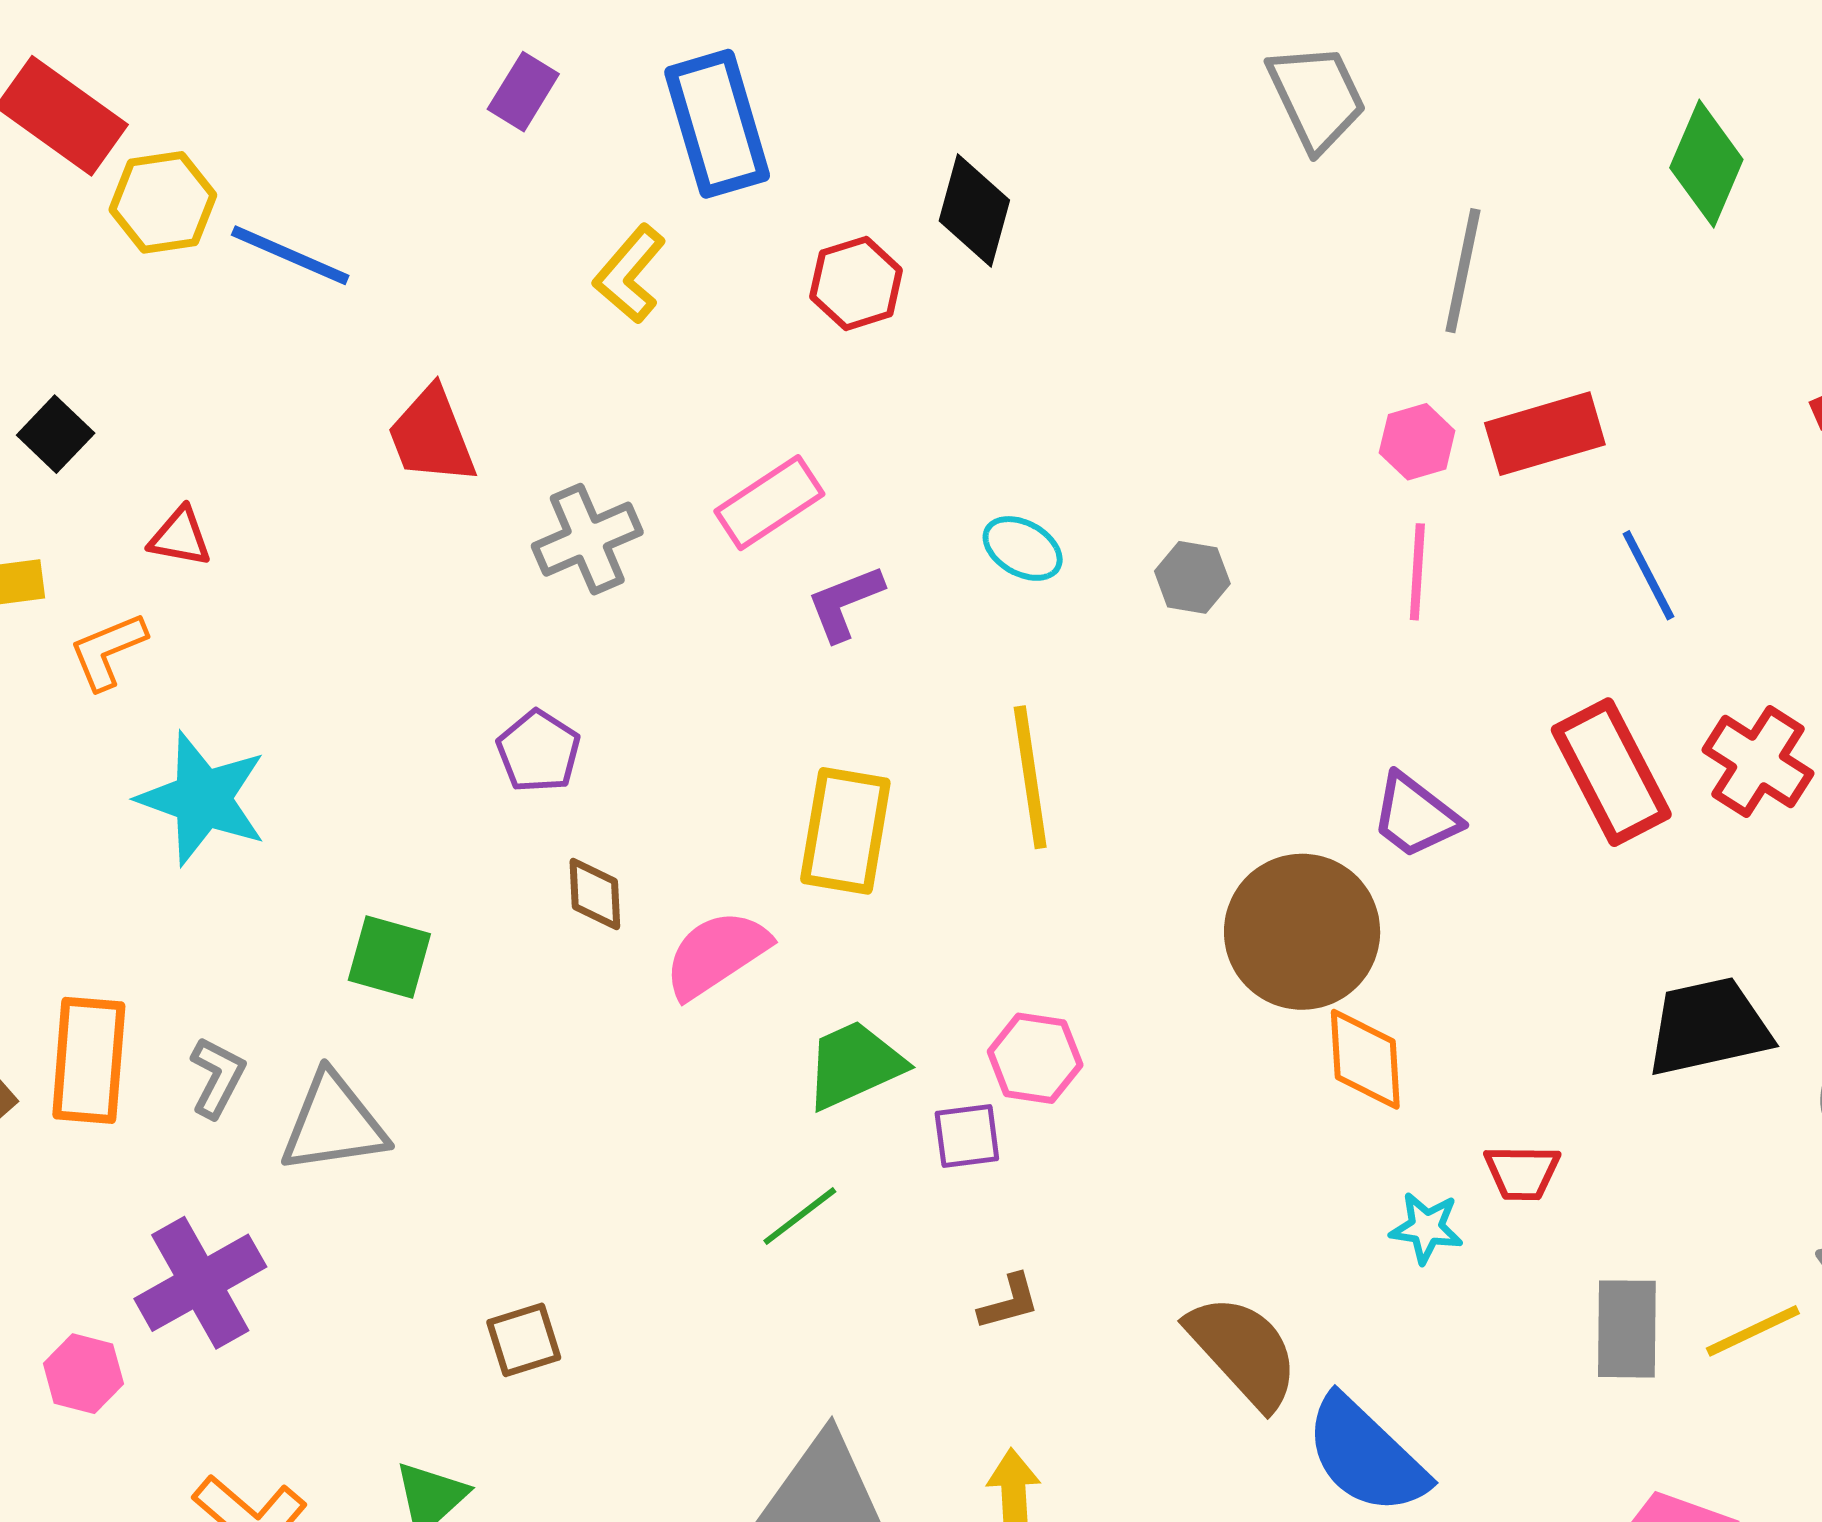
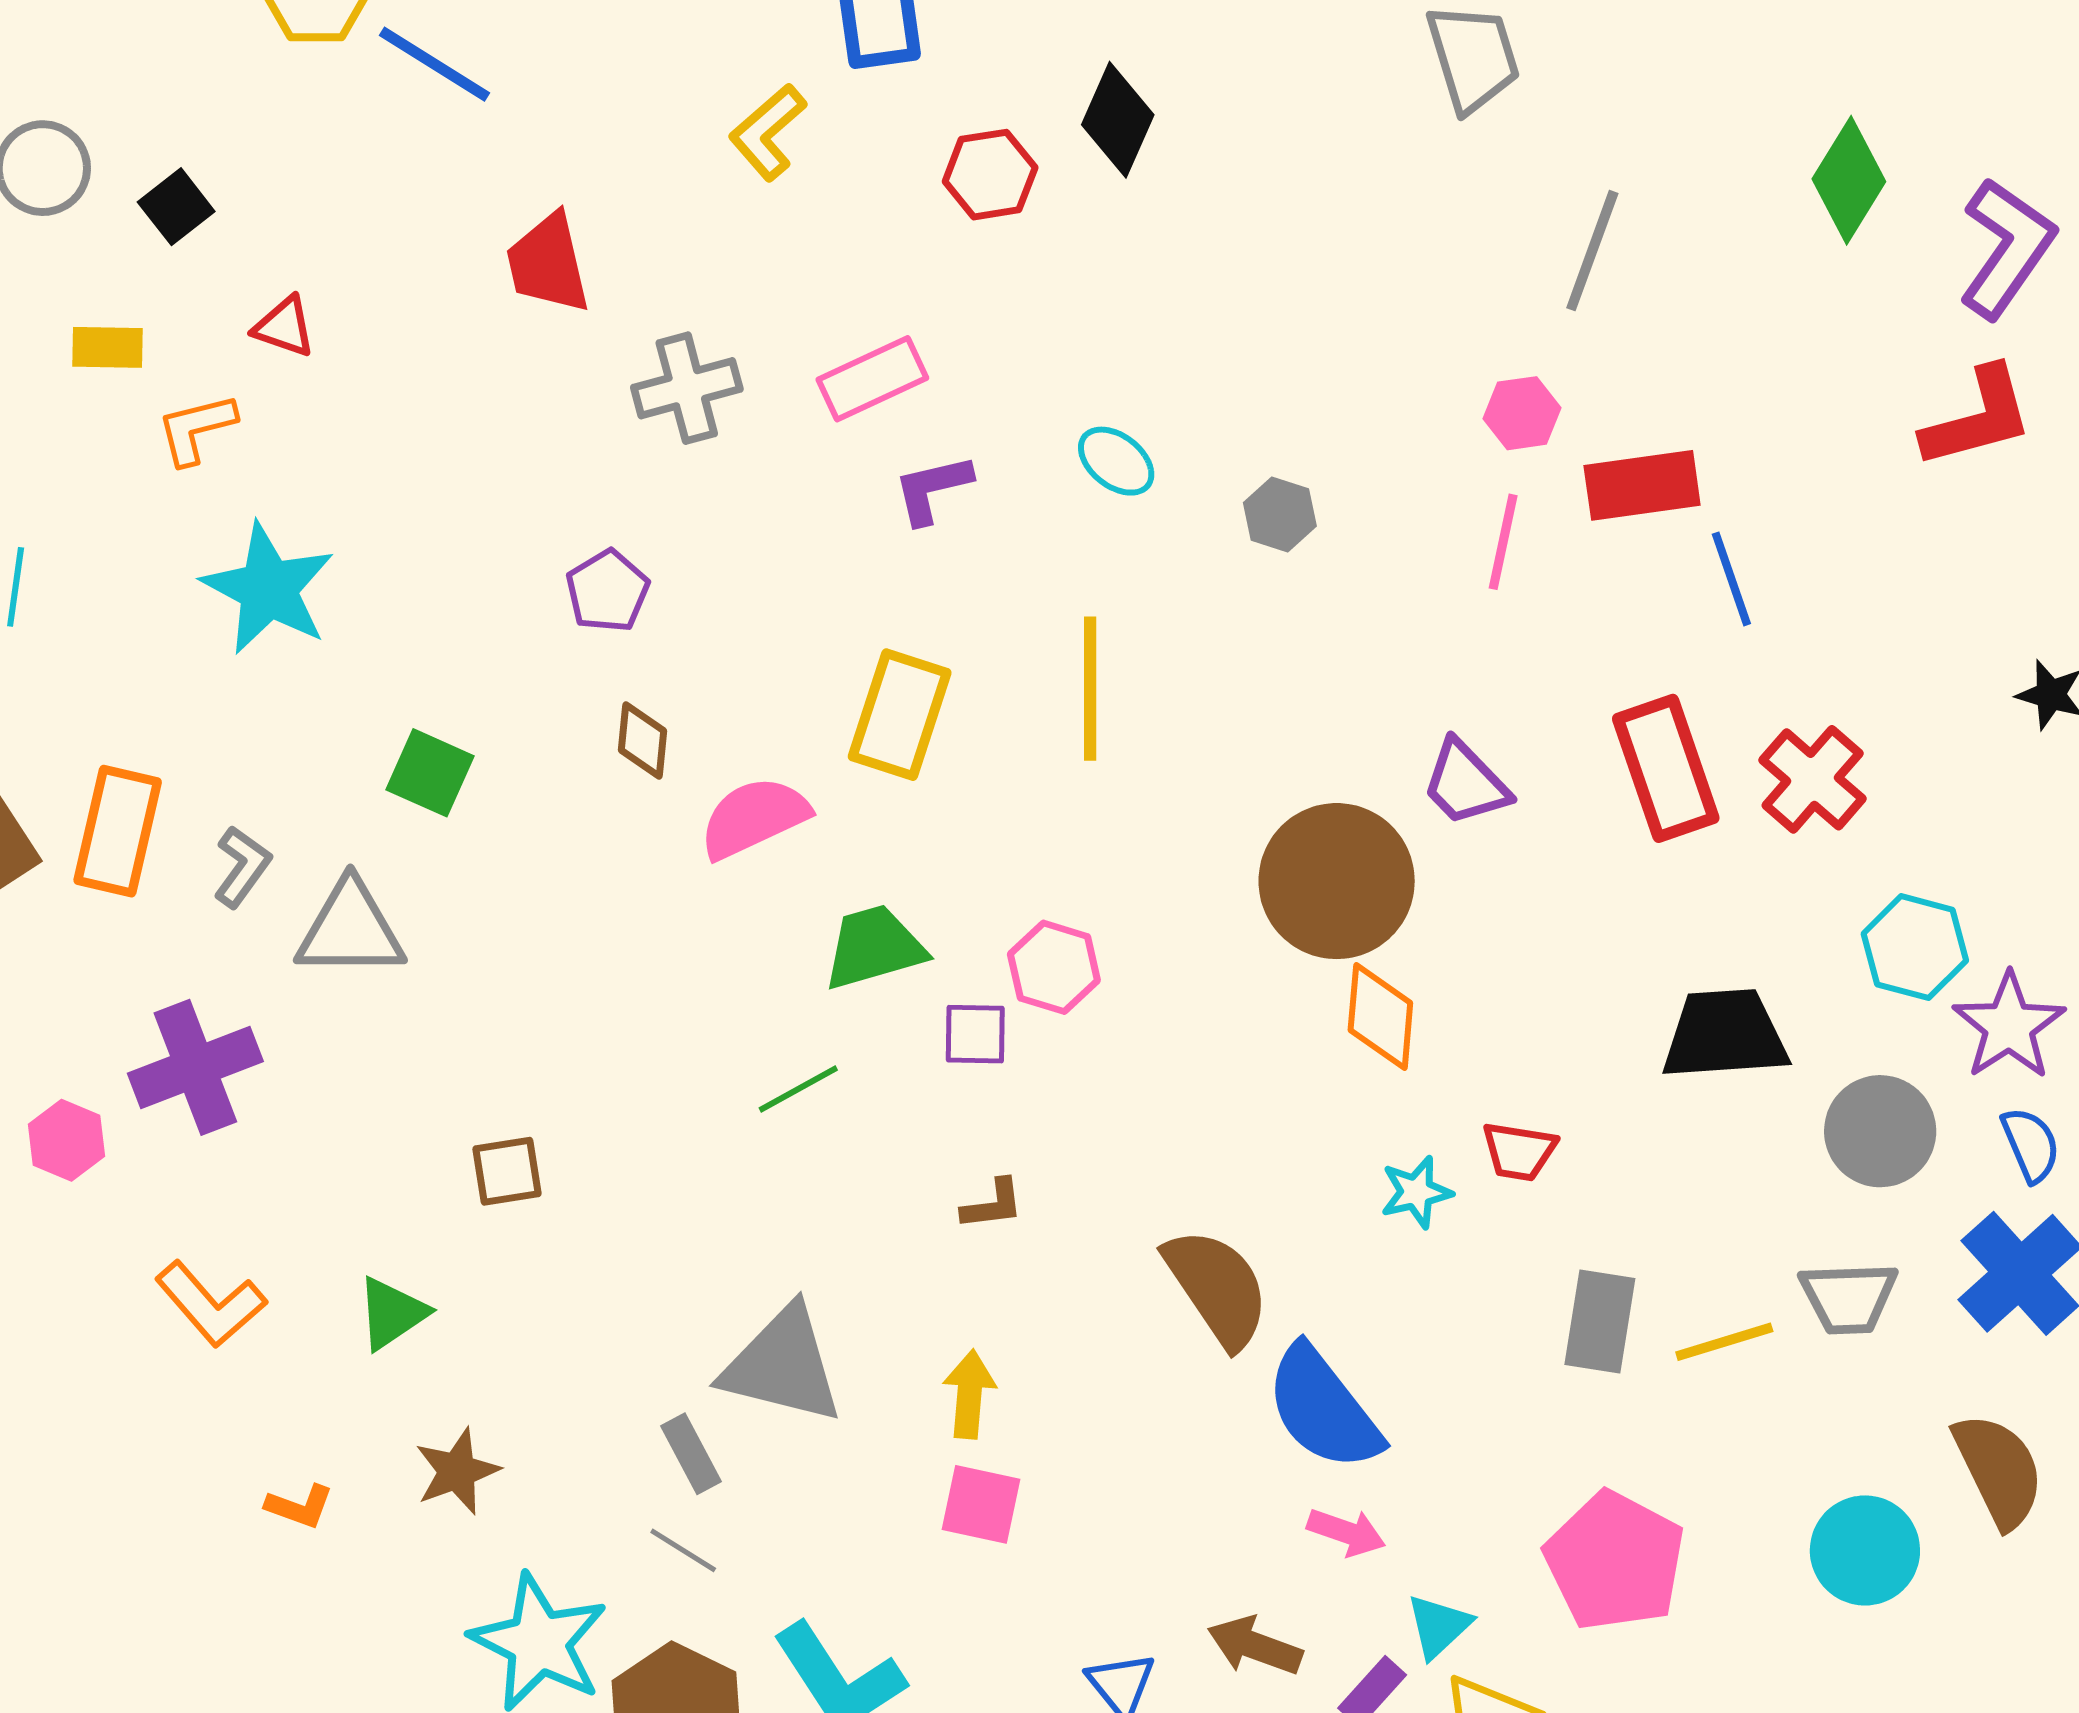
red rectangle: (1545, 434) -> (1642, 485), moved
cyan star: (1426, 1228) -> (1416, 1192), turned -30

